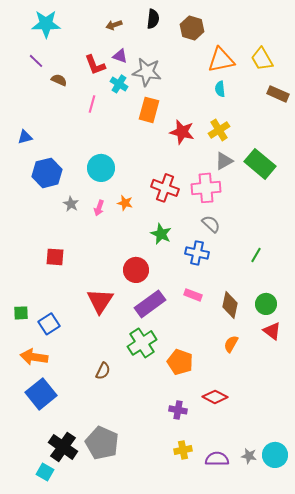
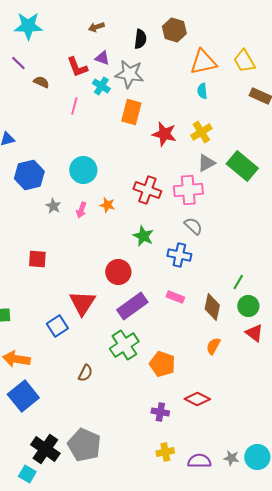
black semicircle: (153, 19) -> (140, 39), moved
green line: (256, 255) -> (238, 282), moved
blue square: (49, 324) -> (57, 326), moved

